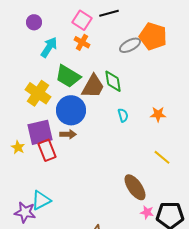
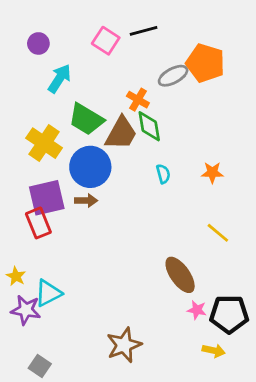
orange cross: (82, 42) -> (138, 100), moved
yellow star: (18, 147) -> (16, 276), moved
red rectangle: (47, 150) -> (38, 223), moved

